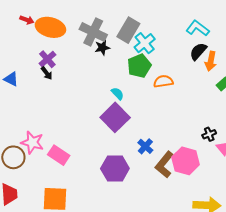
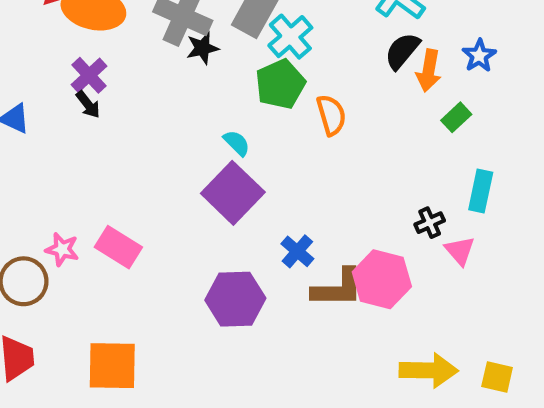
orange semicircle: (163, 81) -> (331, 115), turned 84
pink star: (32, 142) -> (62, 249), size x0.7
pink rectangle: (59, 155) -> (118, 247), moved
brown L-shape: (164, 165) -> (338, 288), turned -128

